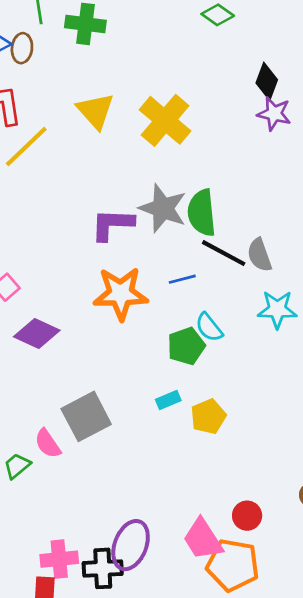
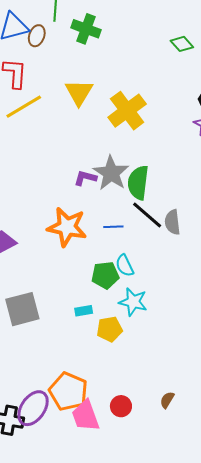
purple L-shape: (112, 224) -> (85, 178), moved, size x0.7
cyan star: (277, 309) -> (133, 302), moved
orange pentagon: (233, 565) -> (68, 391), moved

